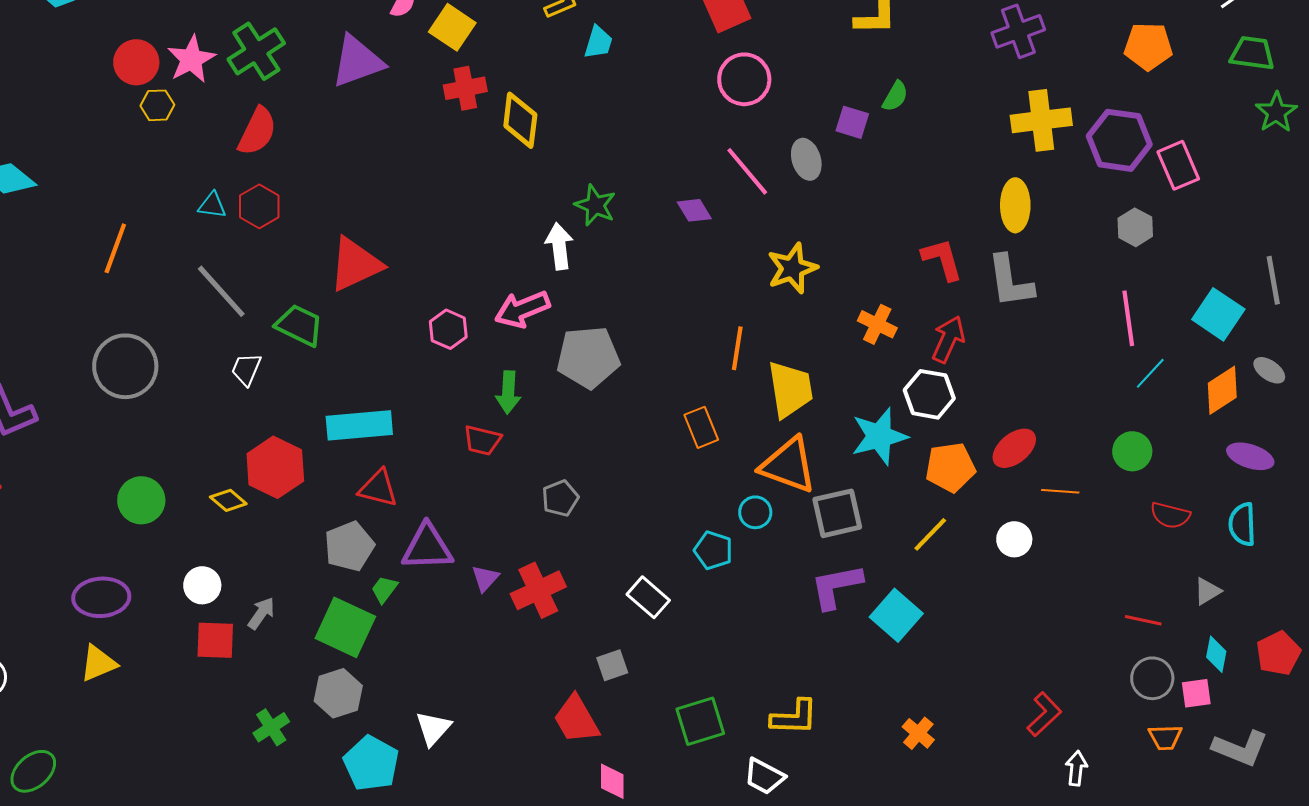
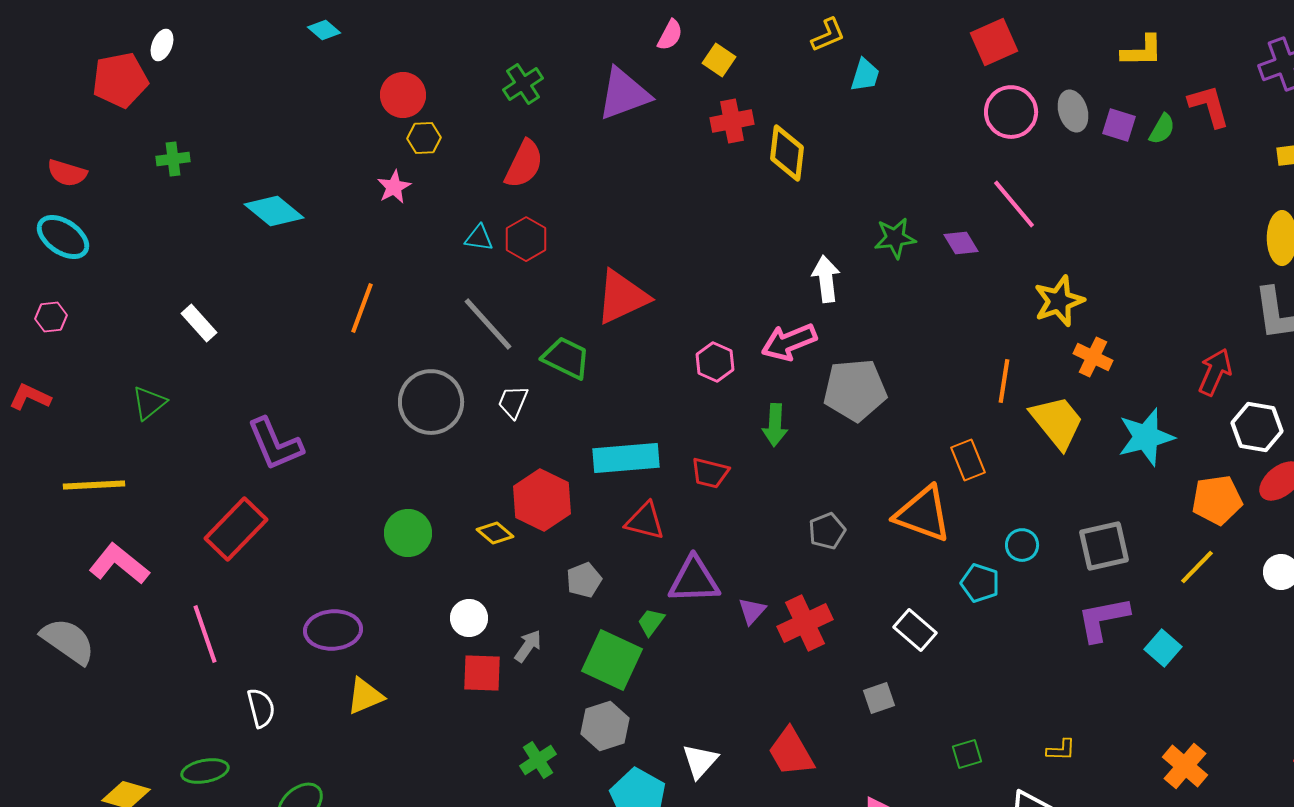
yellow square: (452, 27) -> (719, 60), size x0.7
green cross: (256, 51) -> (523, 84), size x0.7
pink star: (191, 59) -> (394, 187), moved, size x0.7
purple square: (852, 122) -> (1119, 125), moved
gray ellipse: (806, 159) -> (1073, 111), moved
green star: (595, 205) -> (895, 238), moved, turned -30
orange line: (115, 248) -> (362, 308), moved
red L-shape: (942, 259) -> (1209, 106), moved
orange cross: (877, 324) -> (1093, 357), moved
gray circle: (125, 366) -> (431, 402), moved
yellow trapezoid: (790, 389) -> (1057, 422), turned -30
white hexagon: (929, 394) -> (1257, 427), moved
cyan star: (879, 436) -> (1146, 437), moved
red trapezoid: (482, 440) -> (710, 473), moved
orange triangle: (788, 465) -> (923, 514), moved
gray pentagon: (349, 546) -> (584, 580), moved, size x0.7
purple ellipse: (101, 597) -> (333, 630), moved
cyan square: (896, 615) -> (1163, 648), size x0.7
yellow L-shape: (794, 717) -> (1061, 750), size x0.6
red trapezoid: (576, 719) -> (791, 752), moved
green square: (700, 721) -> (967, 754), size x0.6
orange cross: (918, 733) -> (1185, 766), size x1.4

